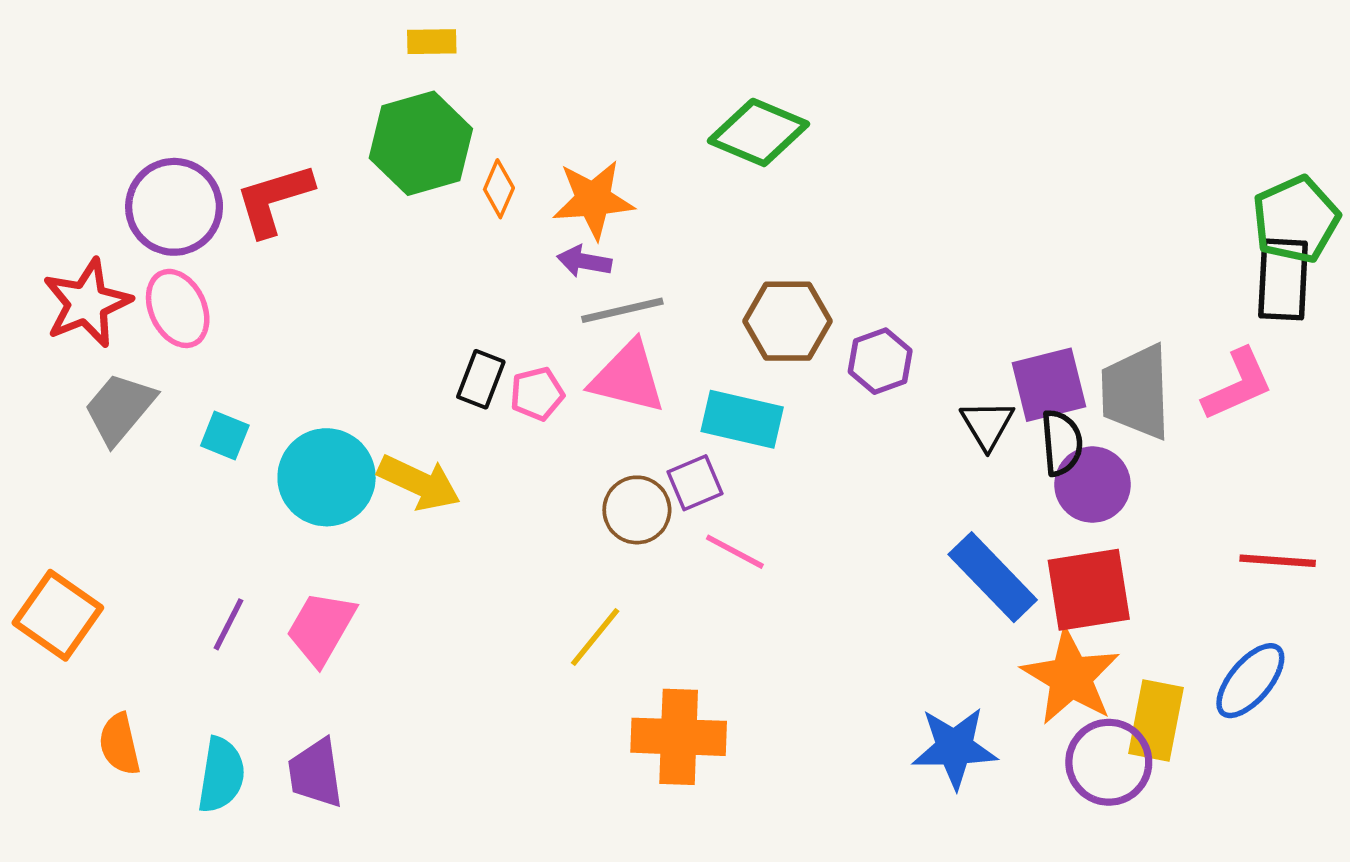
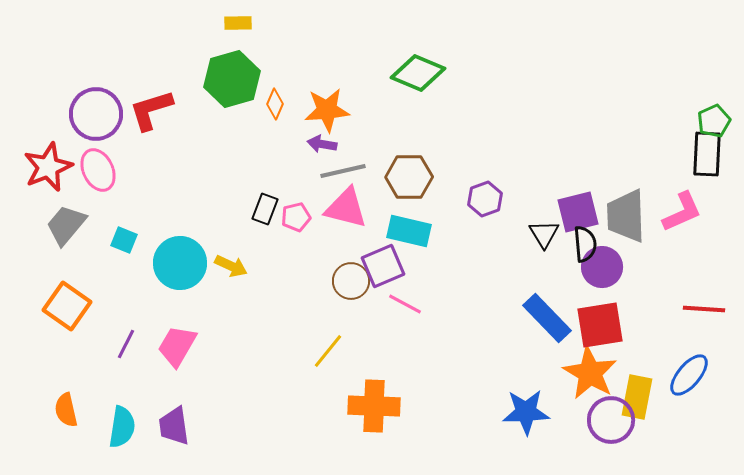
green pentagon: (1296, 220) -> (714, 121), size x0.7
brown hexagon: (788, 321) -> (409, 177), moved
yellow arrow: (419, 483) -> (231, 266), size x0.7
purple square: (695, 483) -> (383, 266), size x1.4
orange square: (58, 615) -> (67, 306), moved

